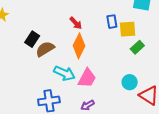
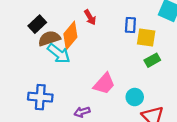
orange diamond: (79, 46) -> (70, 35), moved
cyan arrow: (64, 73) -> (59, 53), moved
pink trapezoid: (87, 78) -> (104, 84), moved

